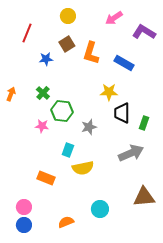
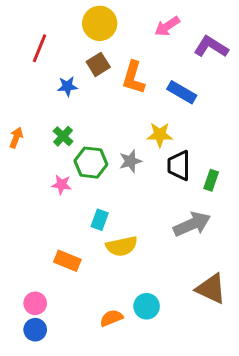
yellow circle: (68, 16) -> (100, 23), size x1.5
gray star: (89, 127) -> (130, 161), moved
brown triangle: (144, 197) -> (211, 289), turned 30
orange semicircle: (66, 222) -> (111, 318), moved

